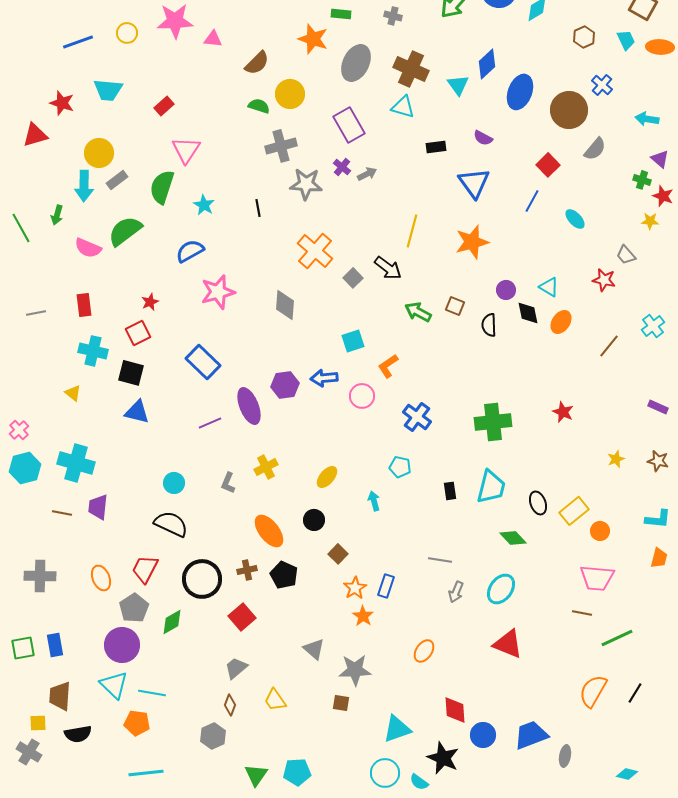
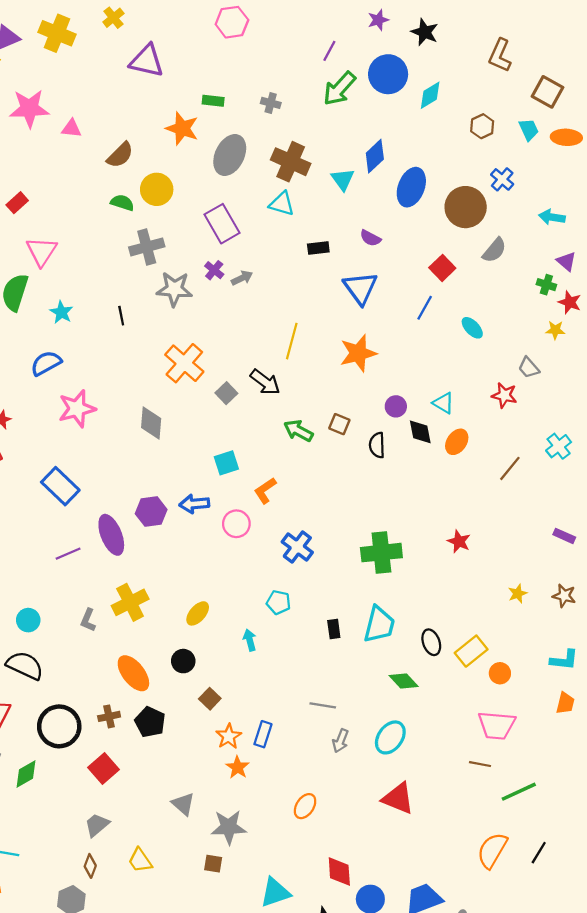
yellow cross: (266, 467) -> (130, 602), size x1.4

